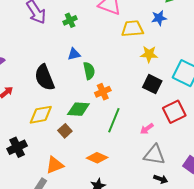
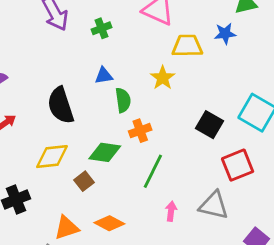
yellow star: (149, 54) -> (163, 78), moved, turned 30
pink arrow: (147, 129) -> (171, 211), moved, turned 128
gray triangle: (154, 155) -> (214, 205), moved
orange diamond: (97, 158) -> (109, 223), moved

